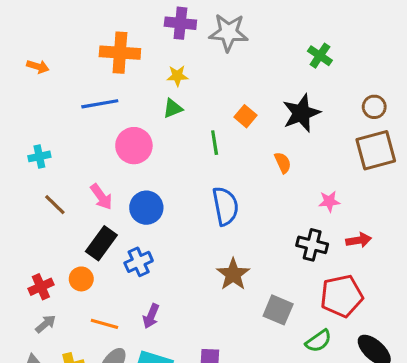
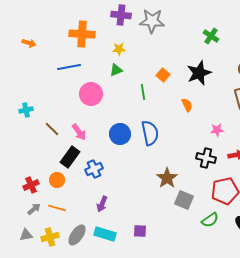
cyan cross: (39, 156) -> (26, 110), moved
pink arrow: (101, 197) -> (79, 132), moved
brown line: (55, 205) -> (52, 129), moved
blue circle: (146, 208) -> (120, 134), moved
brown star: (233, 274) -> (167, 178), moved
orange line: (104, 324) -> (57, 208), moved

